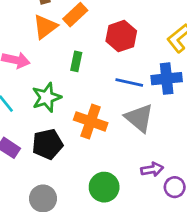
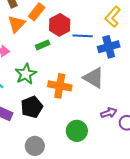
red hexagon: (121, 36) -> (60, 25), moved
green rectangle: (76, 61) -> (43, 45), turned 64
blue line: (129, 82) -> (83, 36), moved

